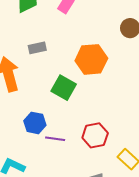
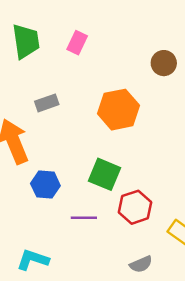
green square: (64, 88) -> (105, 174), moved
blue hexagon: (35, 123) -> (45, 185), moved

